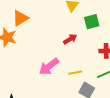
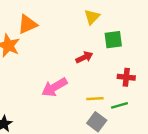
yellow line: (75, 73) -> (95, 99), moved

